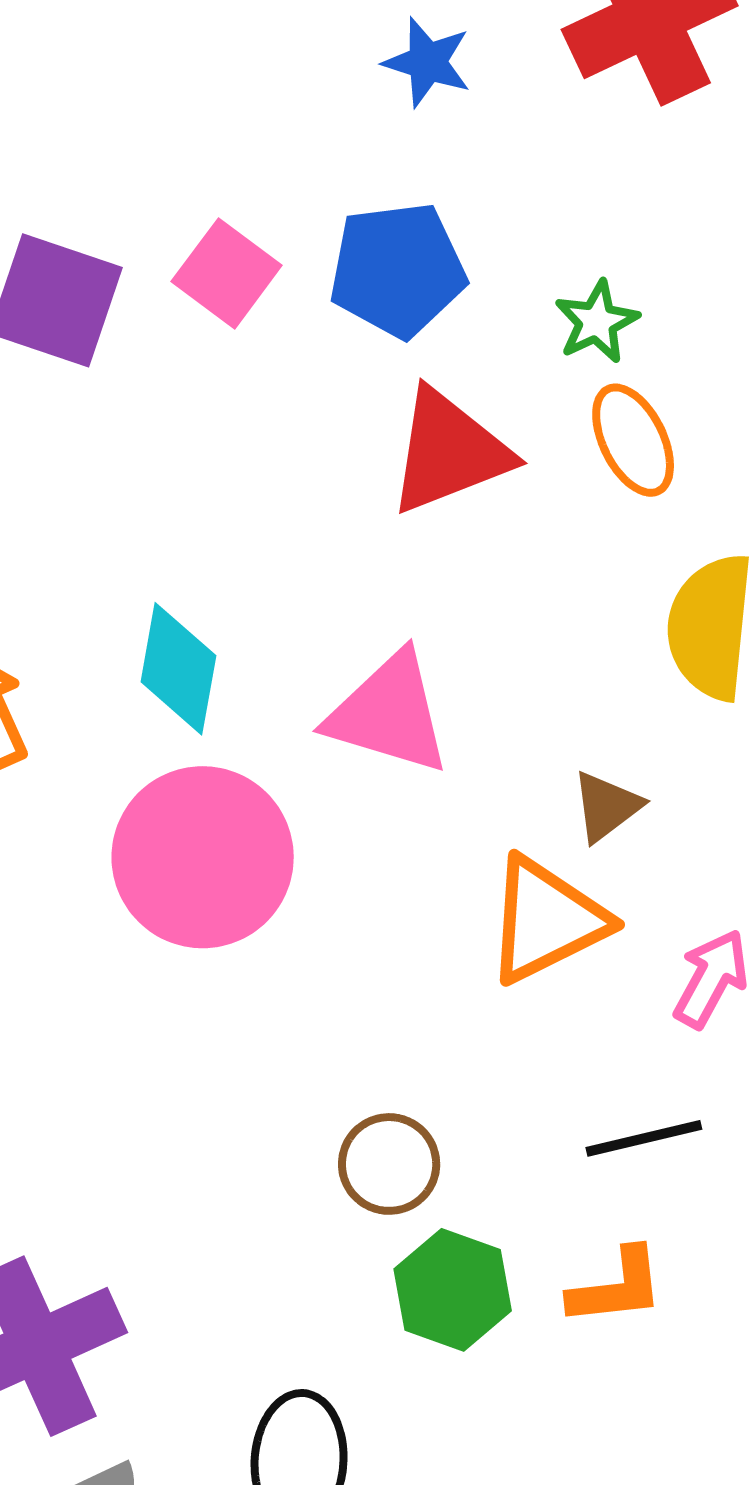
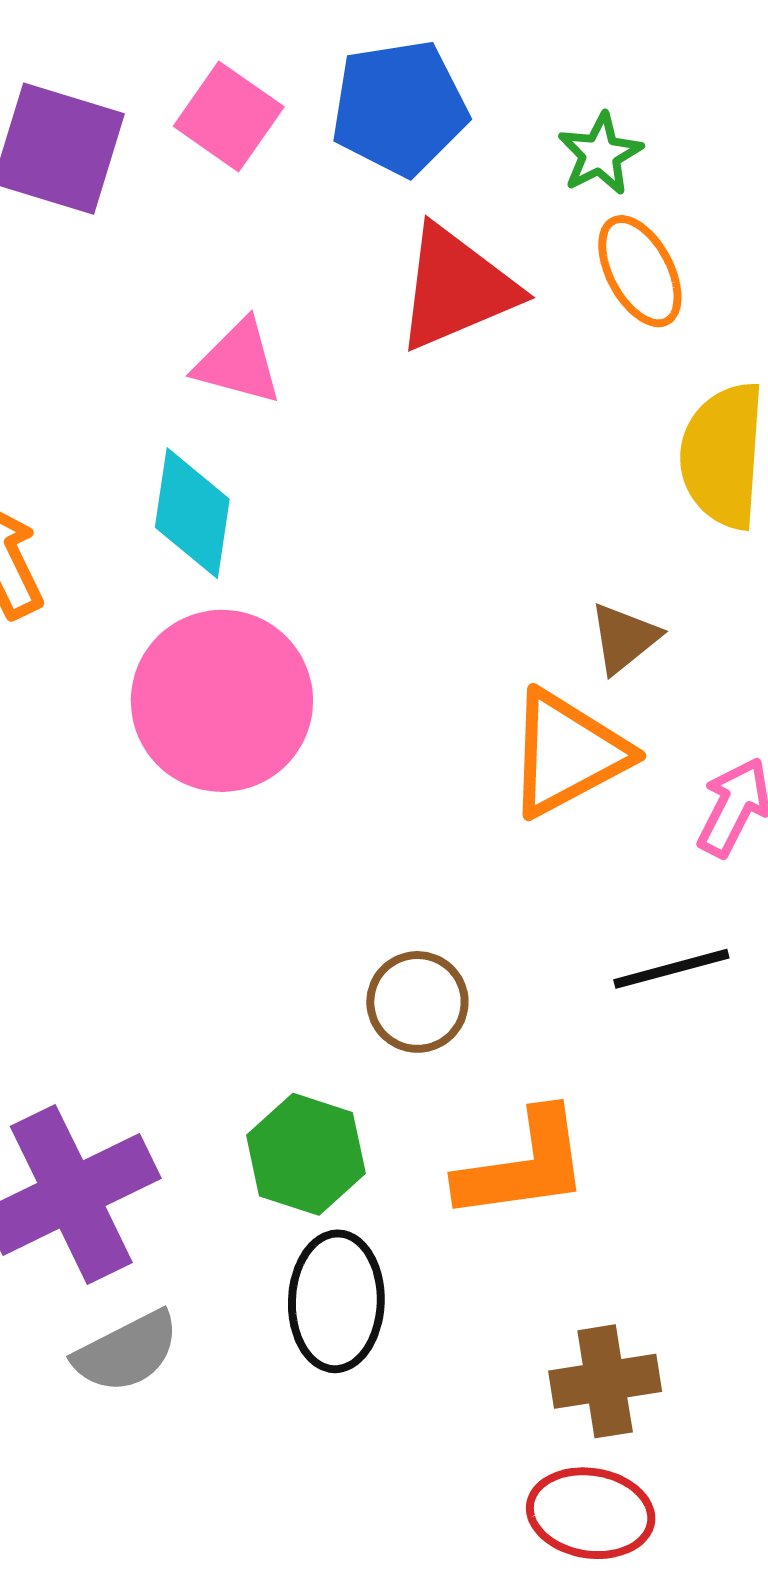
pink triangle: (389, 713) -> (238, 362), moved, size x0.7
orange L-shape: (617, 1287) -> (523, 1165), moved, size x1.4
green hexagon: (453, 1290) -> (306, 1154), moved

